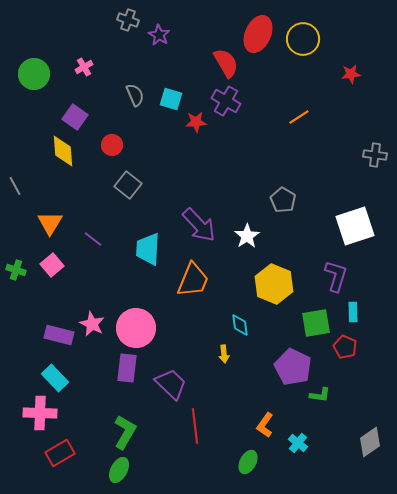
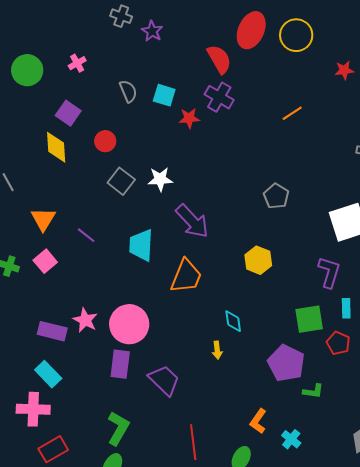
white star: (247, 236) -> (160, 179), moved, turned 30
yellow hexagon: (274, 284) -> (258, 260), moved, size x0.7
red line: (195, 426) -> (193, 442), moved

